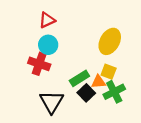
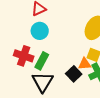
red cross: (39, 64) -> (24, 56), moved
green rectangle: (79, 78) -> (42, 61), moved, turned -30

